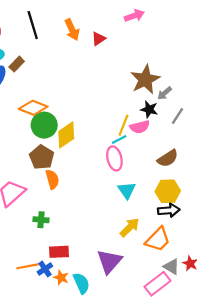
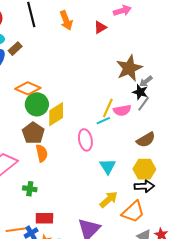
red triangle: (99, 39) -> (100, 27), moved
black star: (149, 109) -> (140, 92), moved
gray line: (177, 116) -> (144, 104), moved
pink ellipse: (114, 158) -> (85, 140), moved

